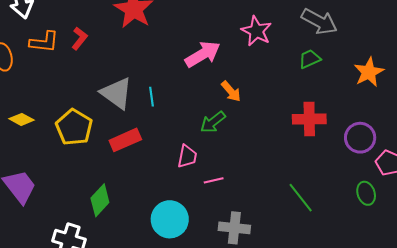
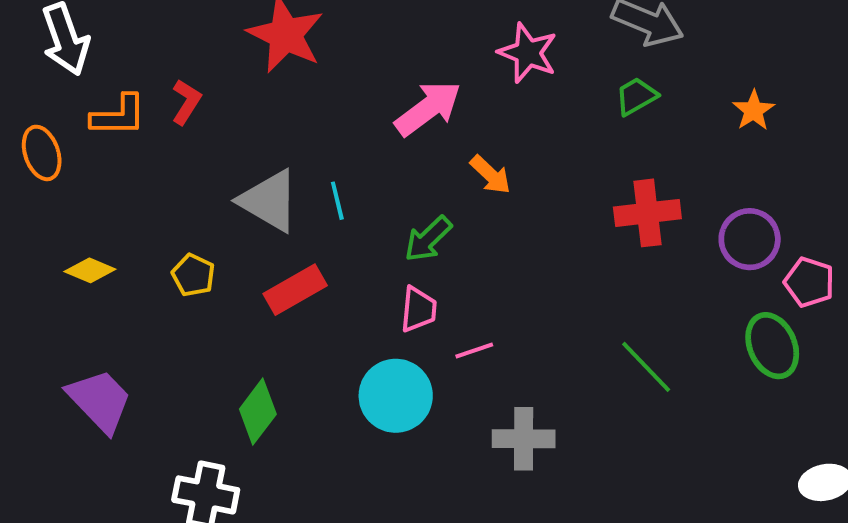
orange star: (369, 72) -> (754, 110), size x0.7
green arrow: (213, 122) -> (428, 239), moved
yellow pentagon: (74, 127) -> (193, 275), size x0.6
green ellipse: (366, 193) -> (772, 346), size x1.4
cyan circle: (170, 219) -> (396, 396), moved

